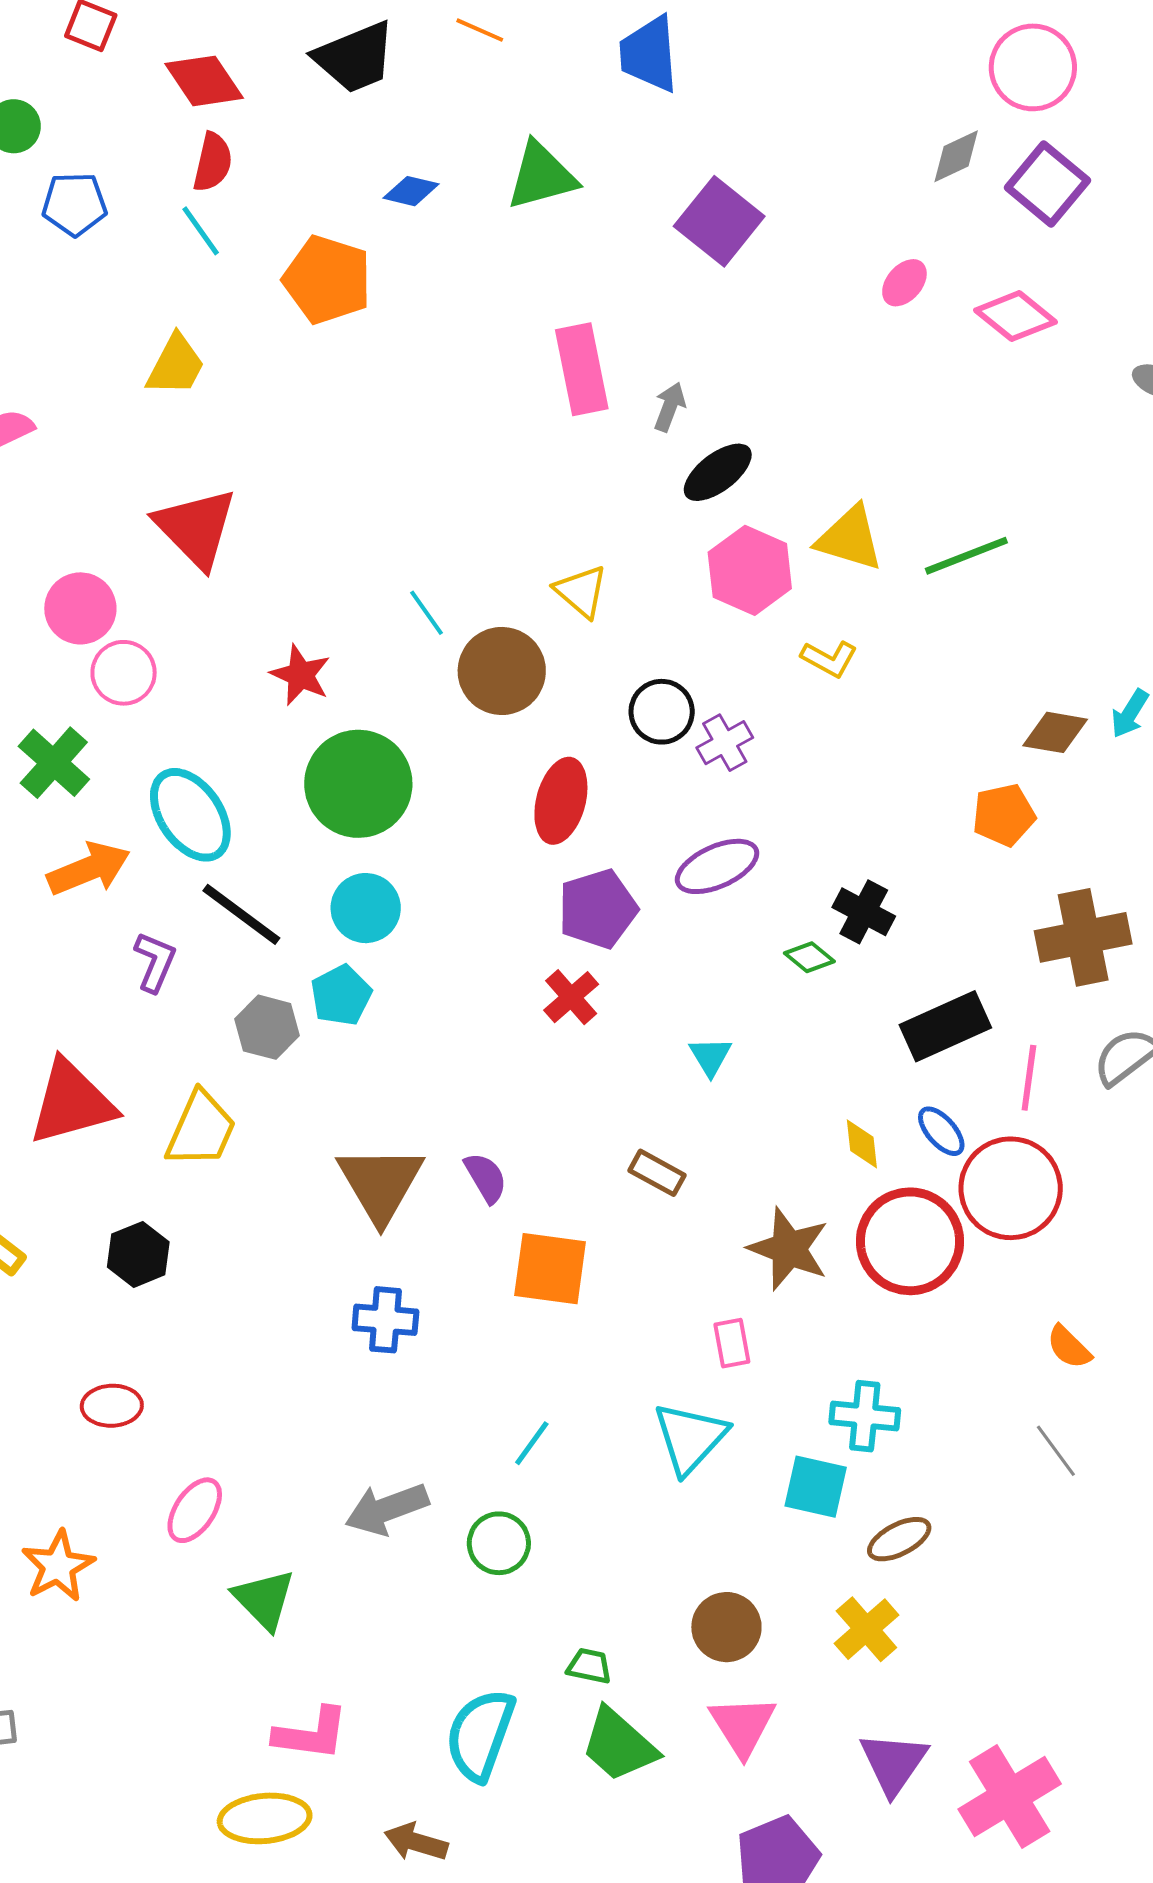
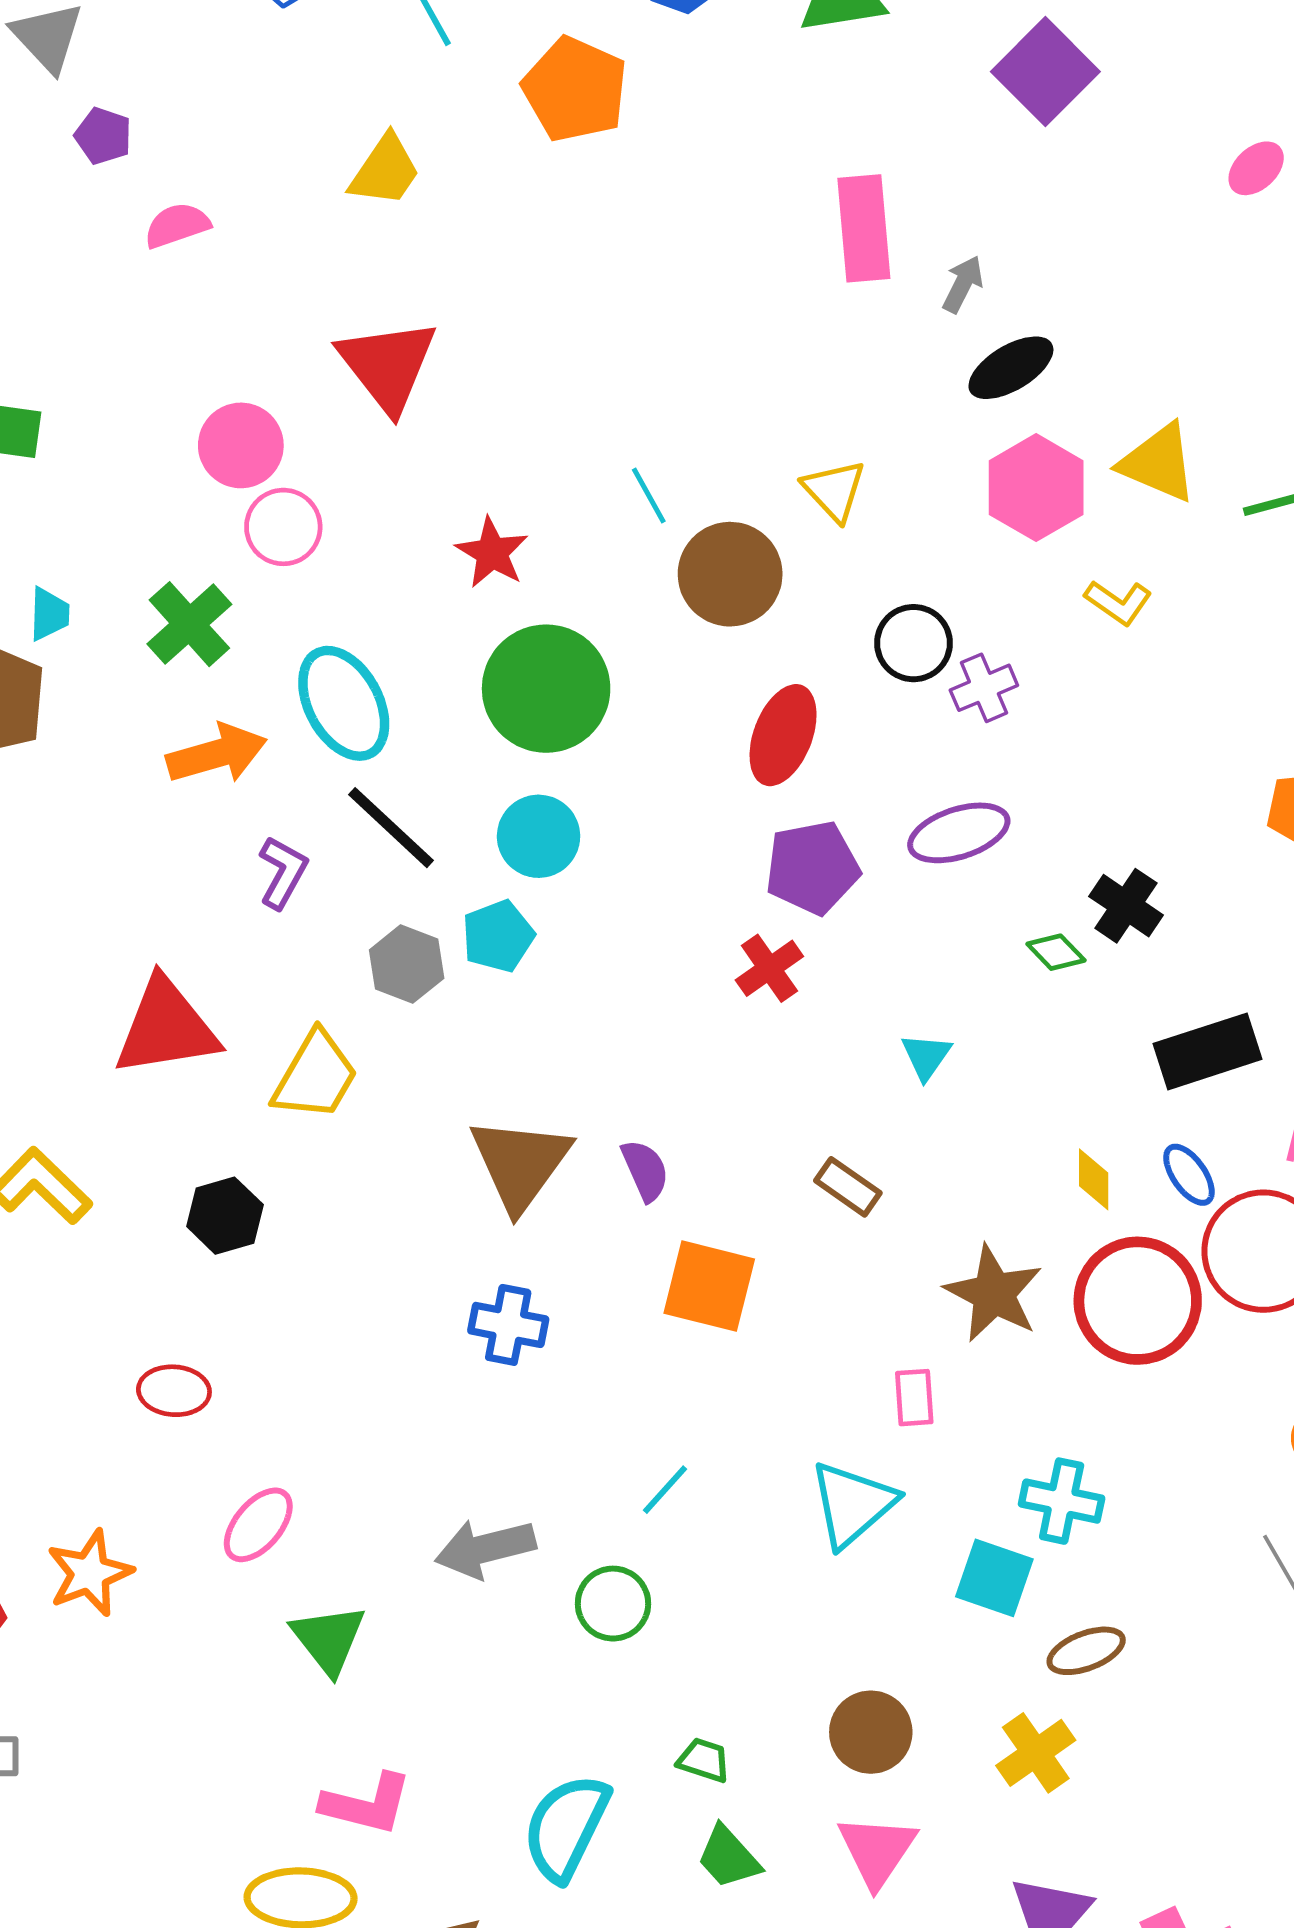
green trapezoid: (619, 1745) -> (728, 1857), size x0.7

